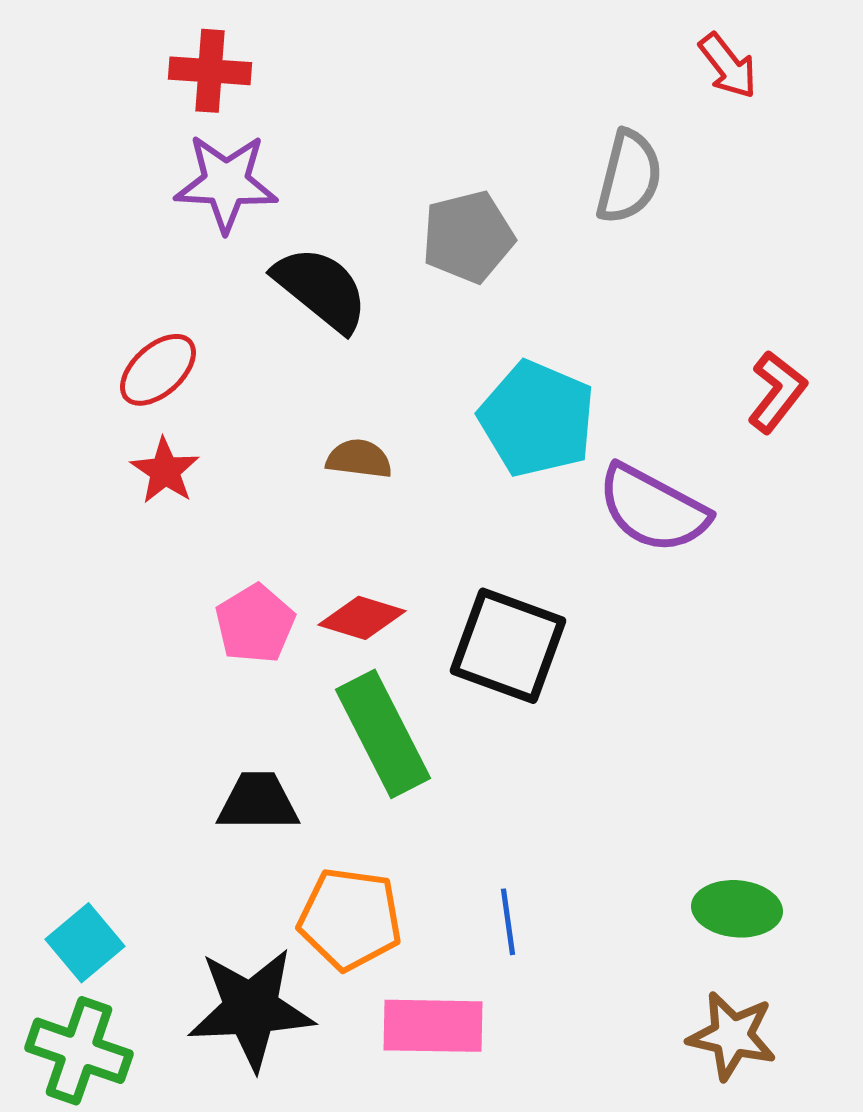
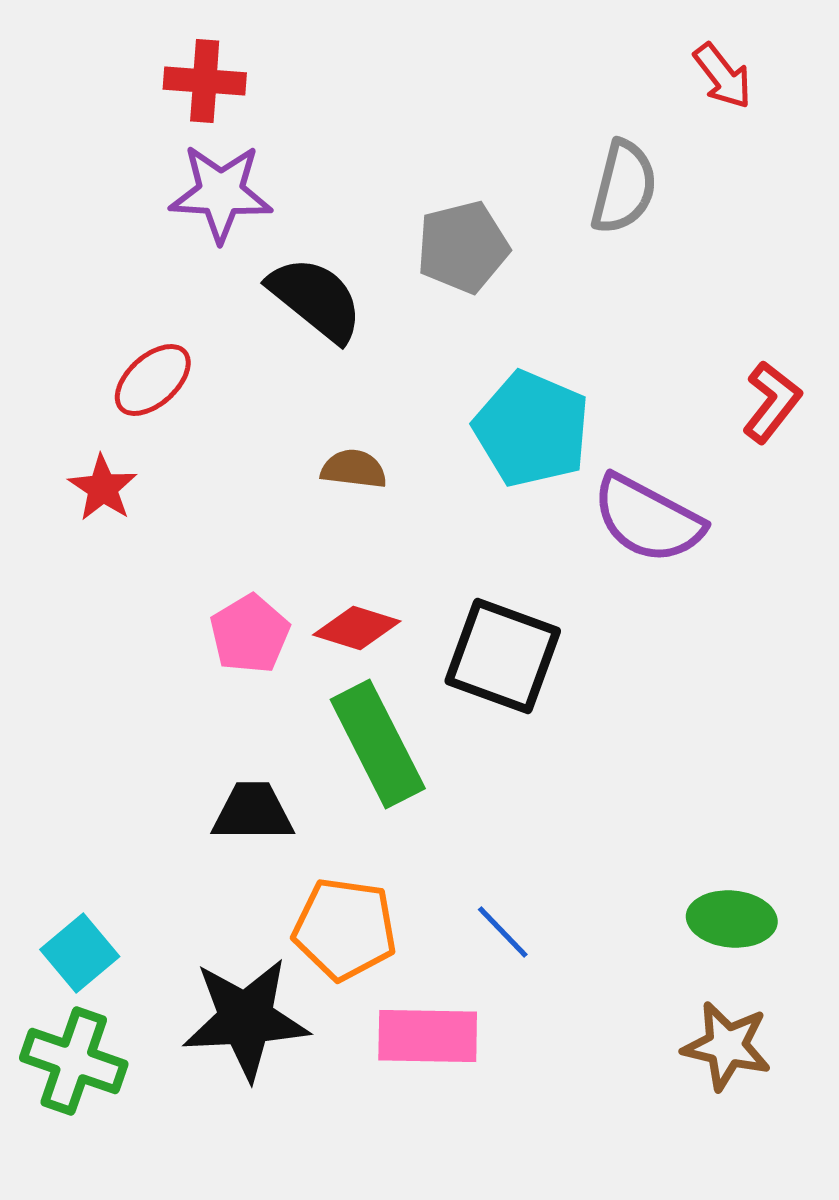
red star: (165, 471) -> (103, 488), moved
blue line: (508, 922) -> (503, 932), turned -36

